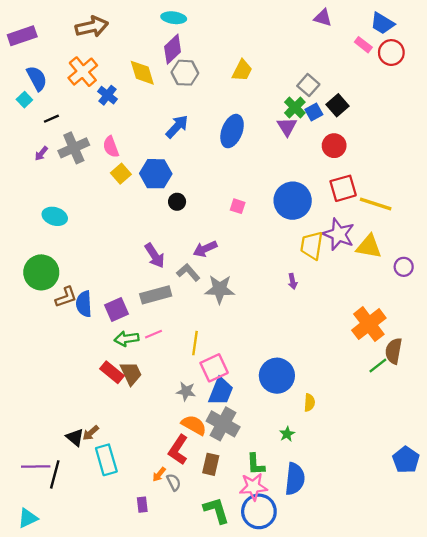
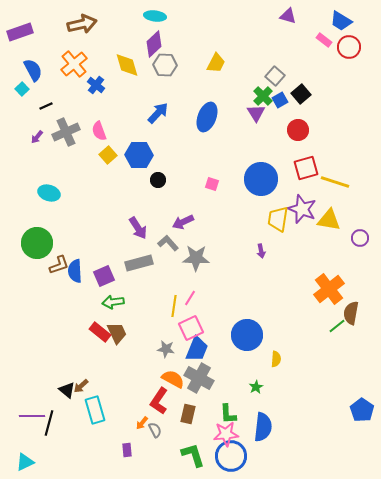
pink line: (153, 334) -> (190, 298), moved, turned -35

